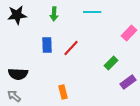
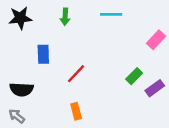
blue rectangle: (47, 45) -> (43, 54), moved
red line: (71, 48) -> (76, 74), moved
purple rectangle: (128, 82) -> (155, 88), moved

